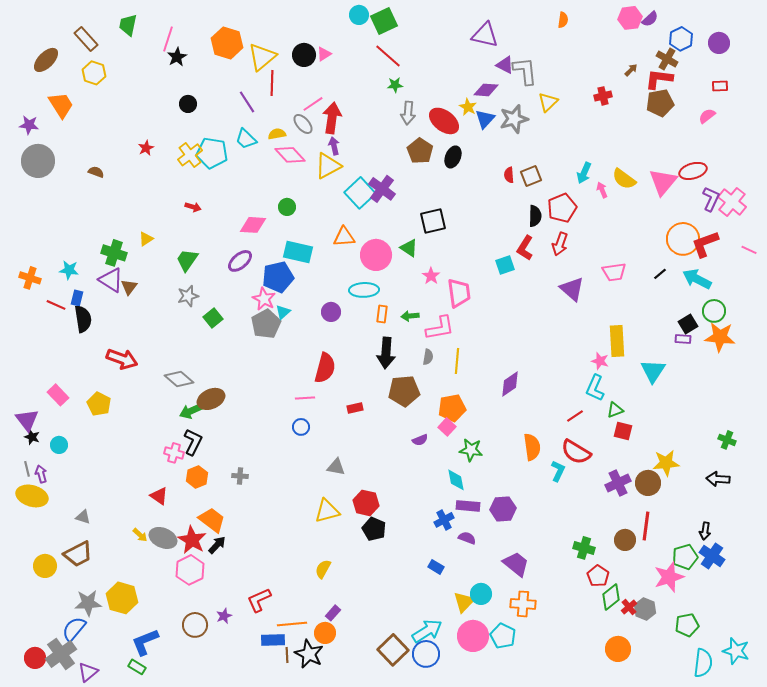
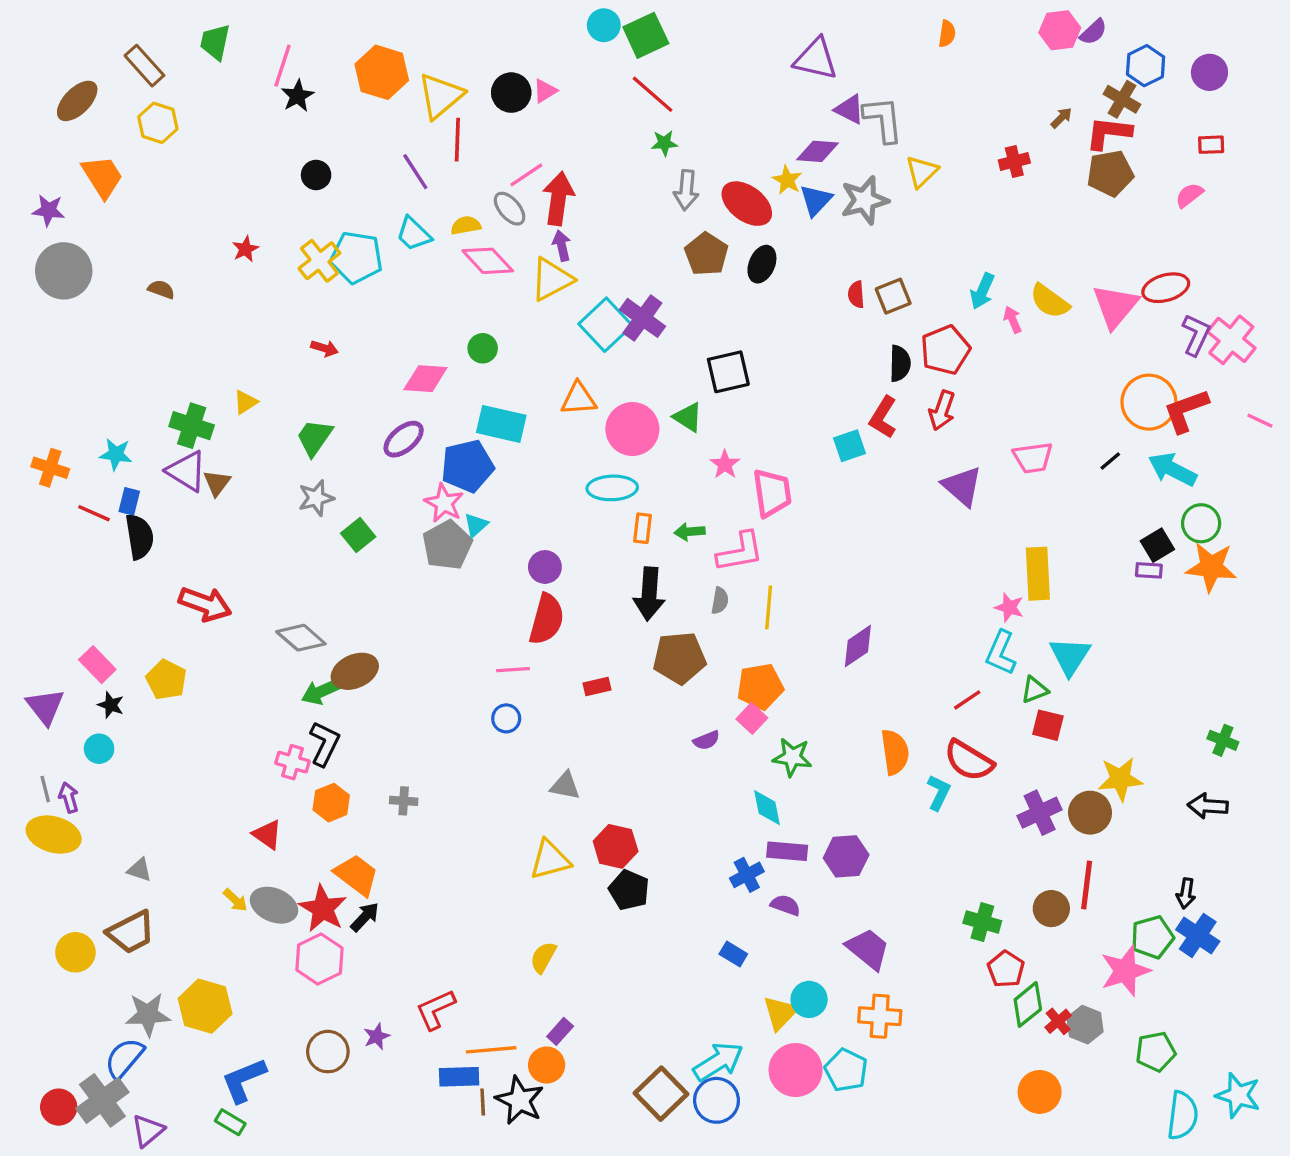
purple circle: (331, 312) -> (545, 567), moved
cyan triangle: (653, 371) -> (1070, 656), moved
black star: (32, 437) -> (111, 705), moved

